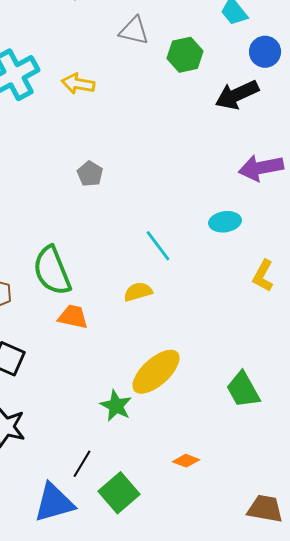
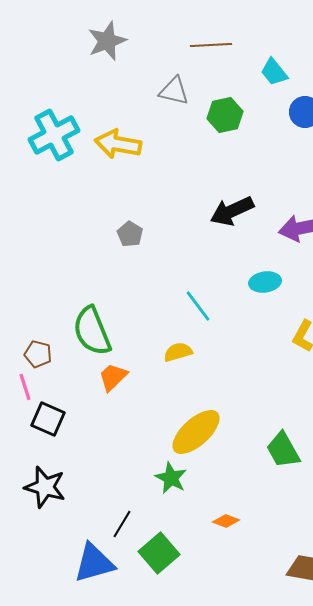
yellow arrow: (78, 84) -> (118, 144), size x1.4
black arrow: (237, 95) -> (232, 211), moved
orange trapezoid: (73, 317) -> (113, 377), turned -56
green star: (116, 406) -> (171, 478), moved

